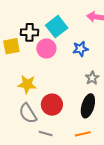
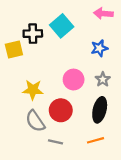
pink circle: (46, 49) -> (74, 80), moved
blue star: (80, 49) -> (99, 48), moved

